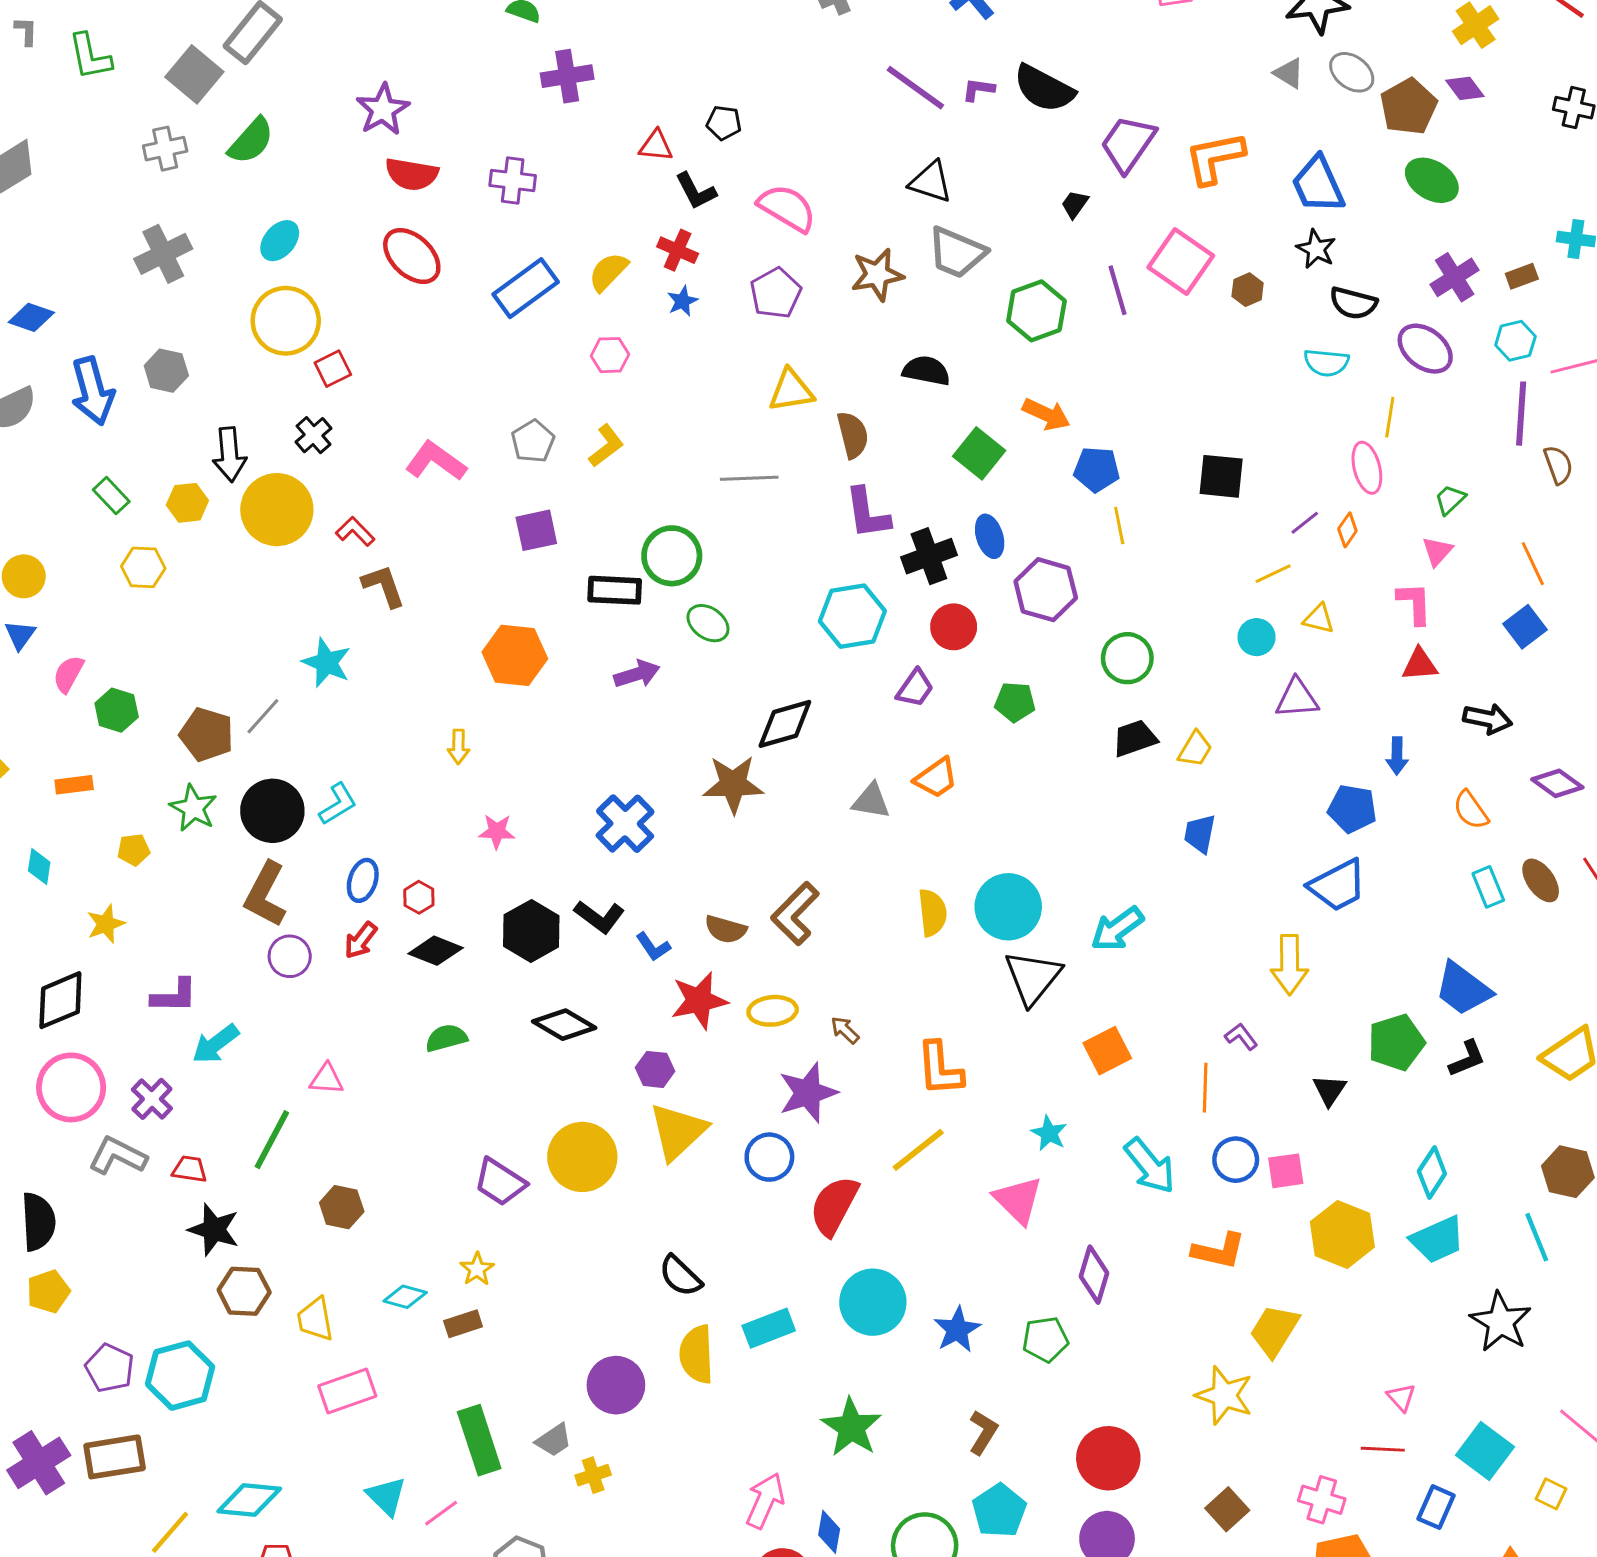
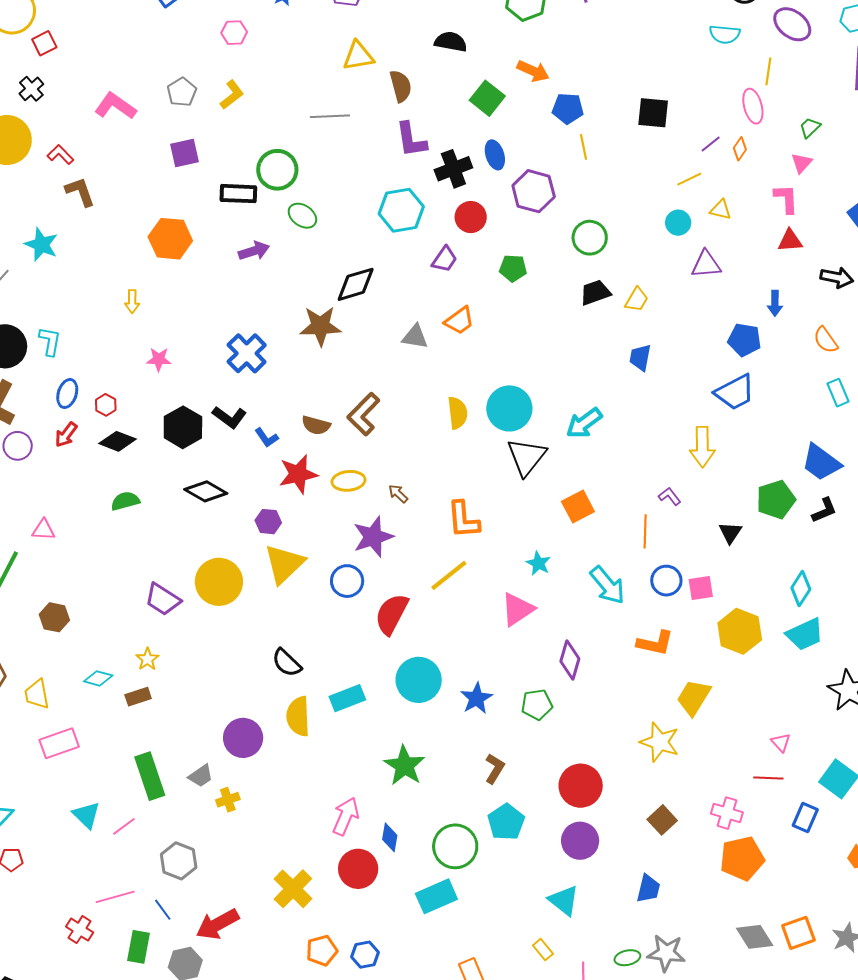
cyan L-shape: (338, 804) -> (50, 341), turned -48
pink triangle: (1018, 1200) -> (518, 609), turned 42

